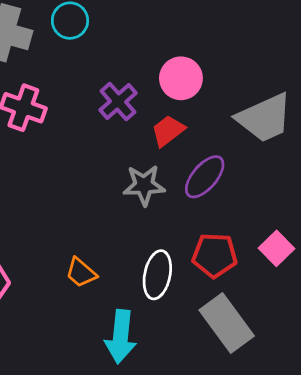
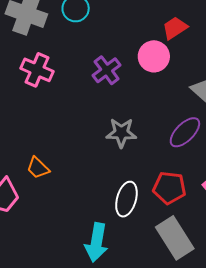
red trapezoid: (168, 131) -> (175, 28), moved
purple ellipse: (205, 177) -> (185, 132), moved
orange trapezoid: (81, 273) -> (38, 168), moved

